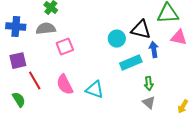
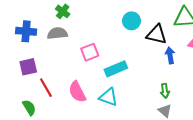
cyan circle: (117, 39) -> (131, 21), moved
pink square: (65, 47) -> (90, 52), moved
cyan rectangle: (131, 63) -> (116, 69), moved

